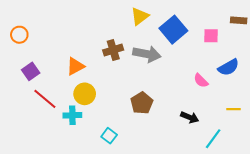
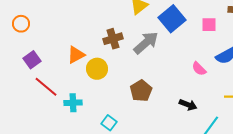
gray arrow: (147, 54) -> (146, 43), turned -52
yellow circle: (85, 94) -> (97, 69), moved

